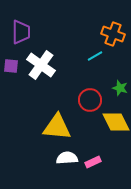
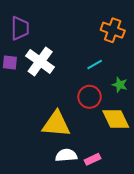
cyan line: (95, 56) -> (95, 65), moved

